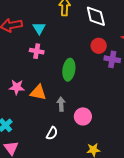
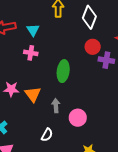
white diamond: (96, 16) -> (89, 17), turned 35
orange triangle: (38, 93) -> (33, 94), turned 42

